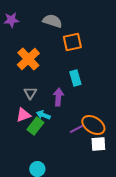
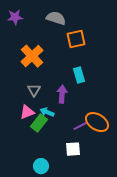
white square: (98, 144) -> (73, 149), moved

